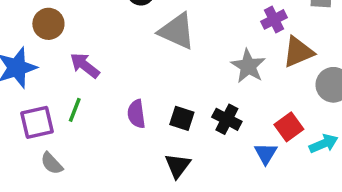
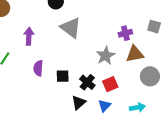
purple arrow: (85, 65) -> (29, 36), moved, turned 42
black square: (182, 118) -> (63, 76), turned -32
red square: (289, 127) -> (110, 84), moved
black triangle: (178, 166) -> (79, 103), moved

